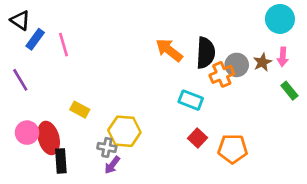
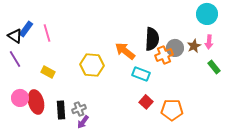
black triangle: (20, 20) -> (15, 36), moved
orange arrow: (169, 50) -> (125, 51), moved
yellow rectangle: (80, 110) -> (48, 72), moved
yellow hexagon: (124, 131) -> (92, 65), moved
gray cross: (107, 147) -> (79, 109), turned -32
black rectangle: (61, 161) -> (61, 110), moved

